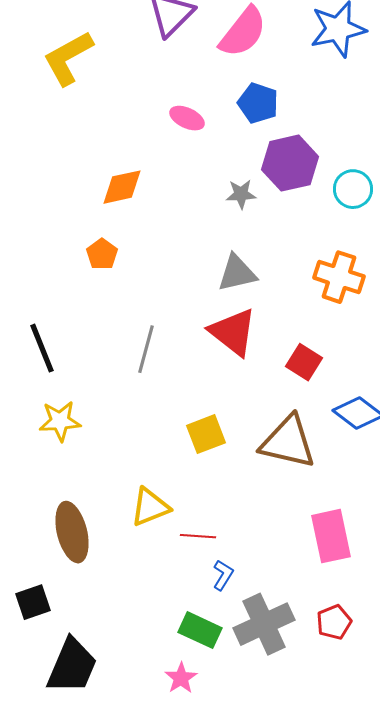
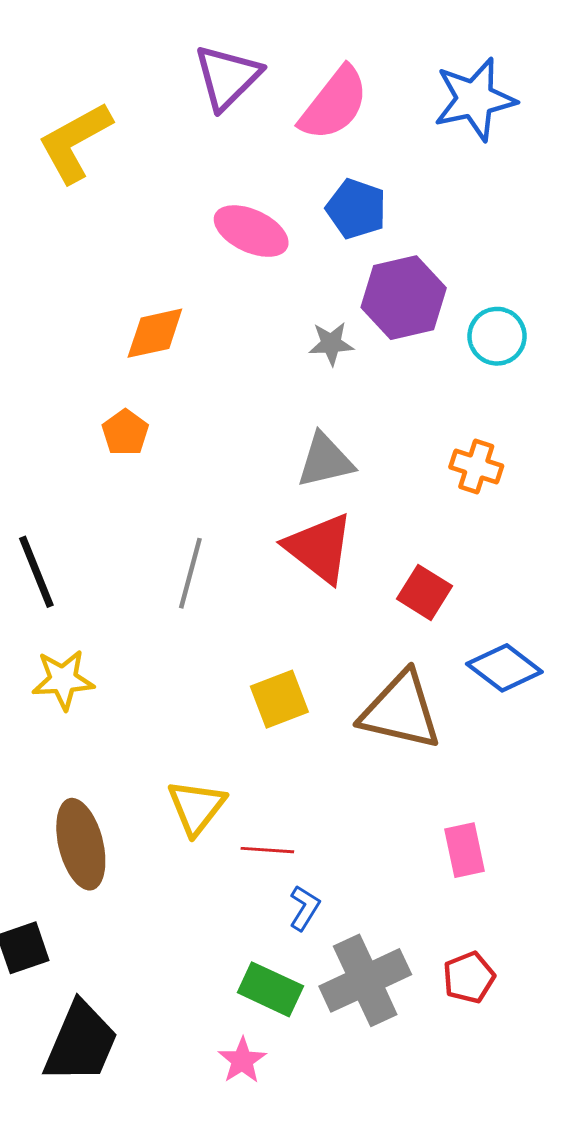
pink ellipse: (187, 118) -> (251, 231), size x1.4
orange cross: (339, 277) -> (476, 467), size x0.7
yellow triangle: (150, 507) -> (196, 807), turned -30
pink rectangle: (331, 536) -> (464, 850), size x0.7

